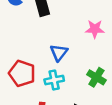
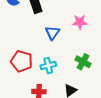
blue triangle: (59, 53) -> (52, 33), moved

